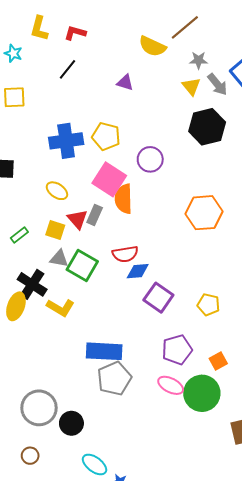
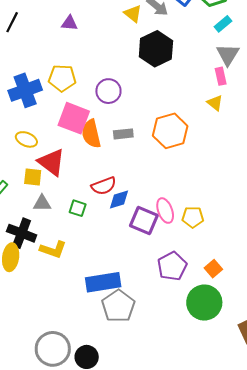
gray rectangle: (95, 215) -> (123, 134), moved, turned 72
red triangle: (77, 219) -> (51, 162), size x1.4
green square: (82, 265) -> (78, 208), moved, size x0.6
pink ellipse: (171, 385) -> (165, 211), moved, turned 55

